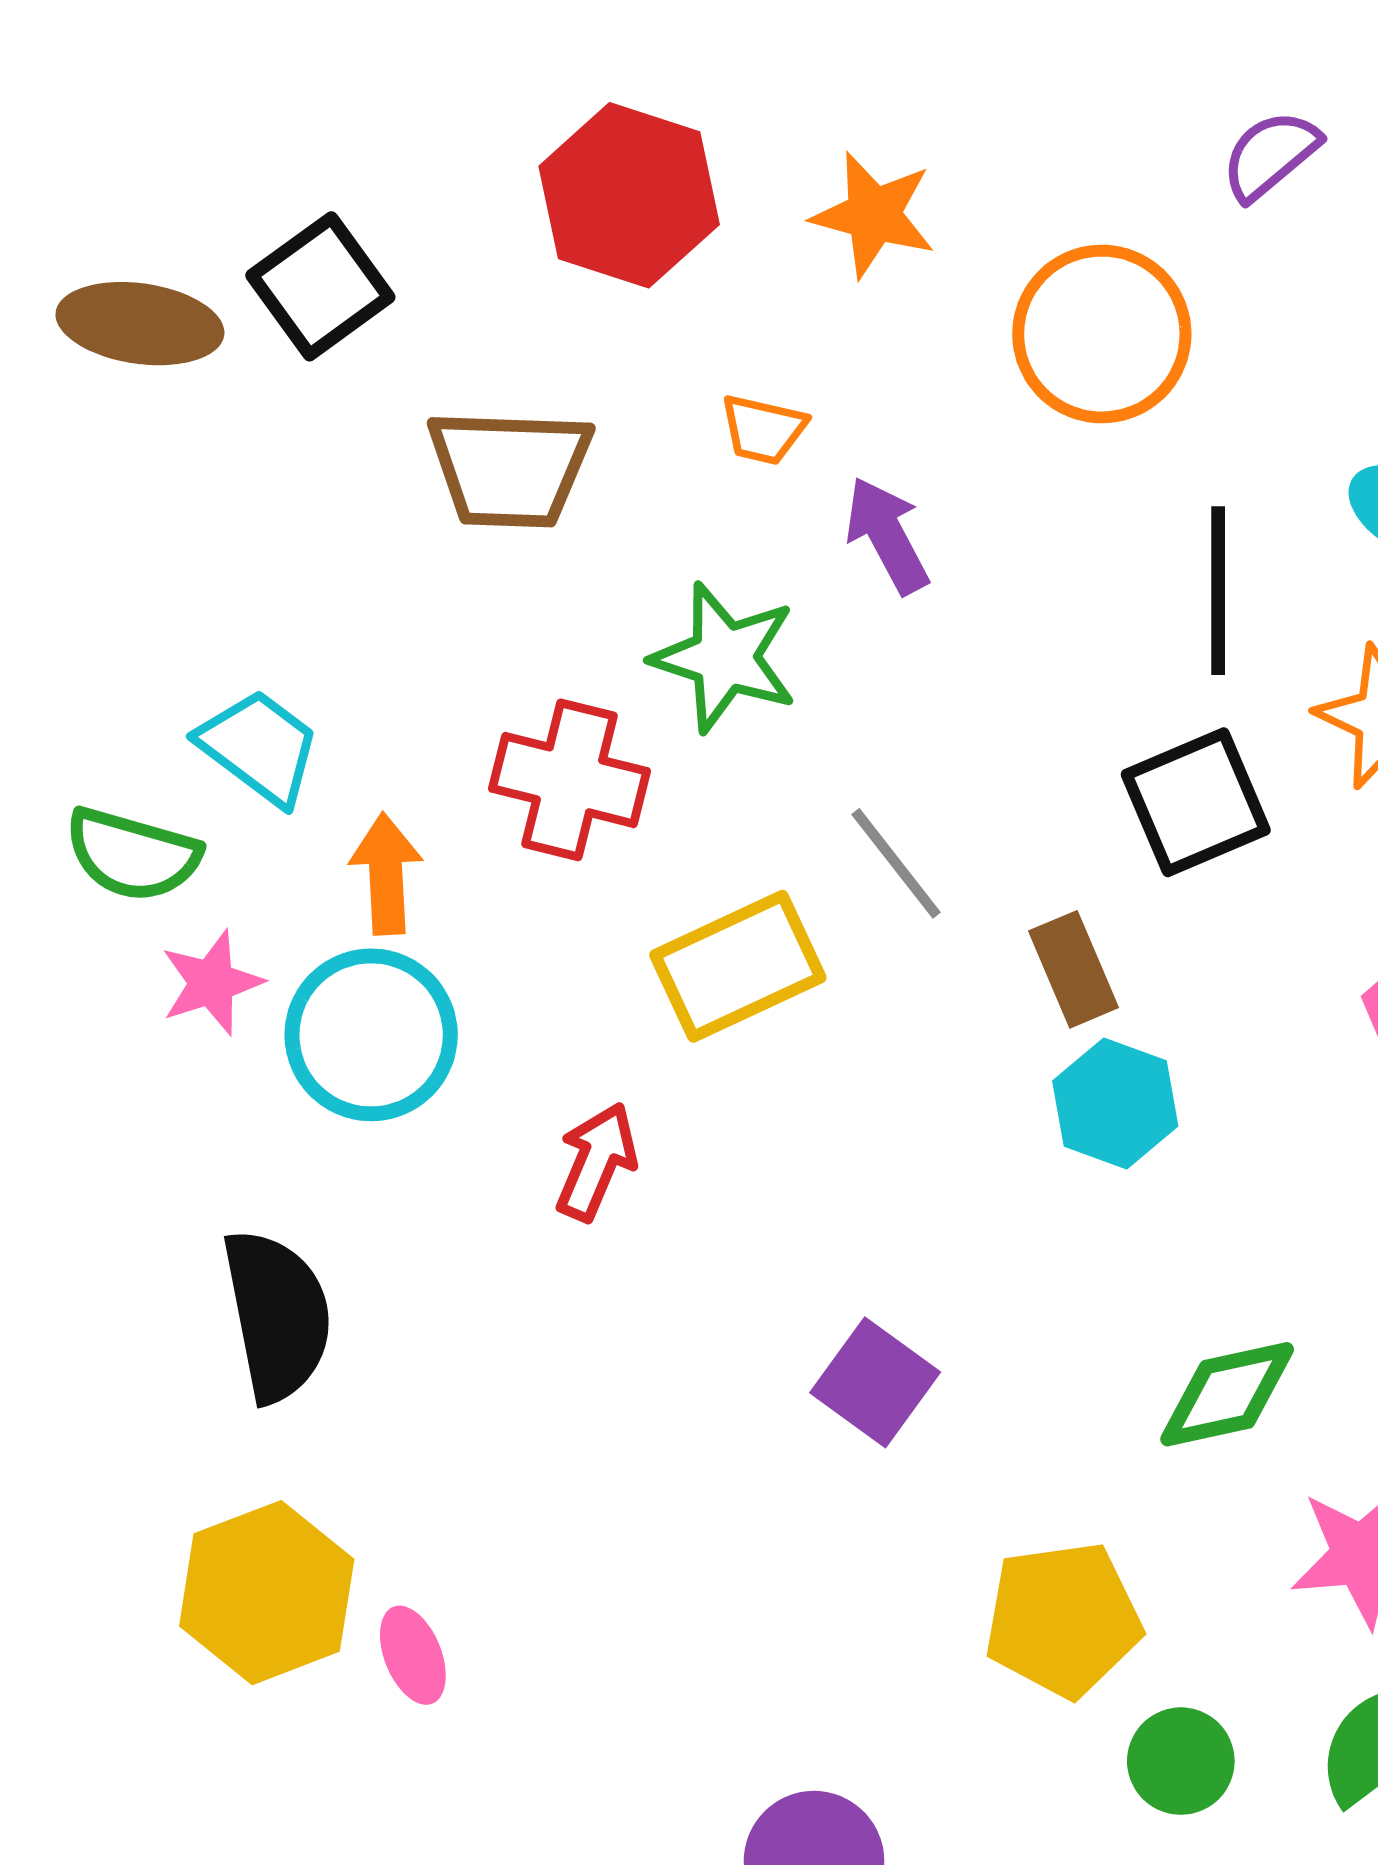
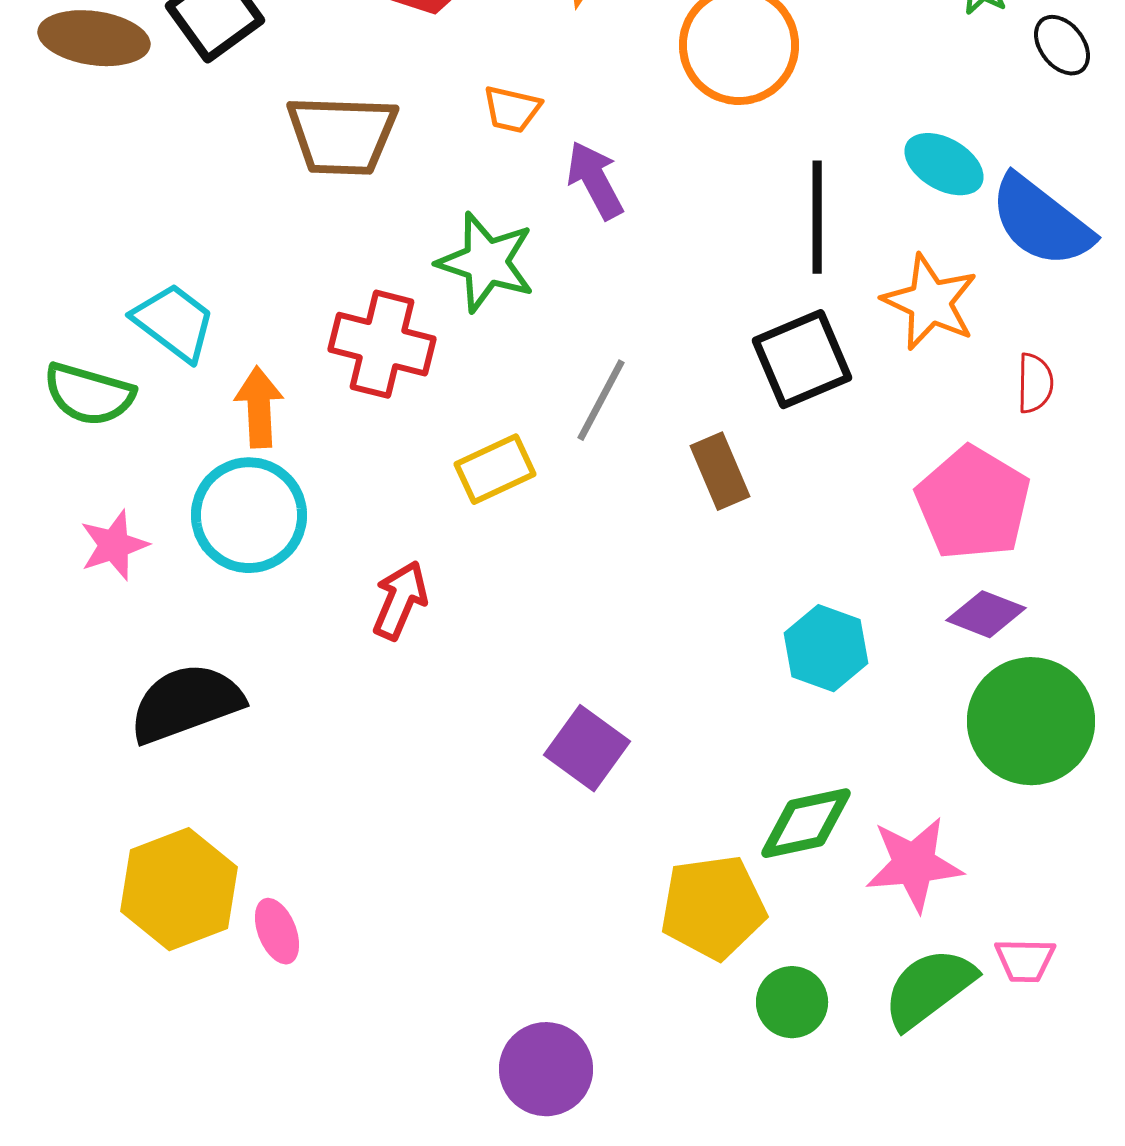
gray line: (896, 863) -> (601, 400), turned 66
yellow rectangle: (738, 966) -> (495, 469), size x0.7
pink star: (212, 983) -> (114, 545), moved
cyan hexagon: (1115, 1103) -> (826, 648), moved
black semicircle: (277, 1315) -> (186, 703), turned -99
green diamond: (1227, 1394) -> (806, 823), moved

